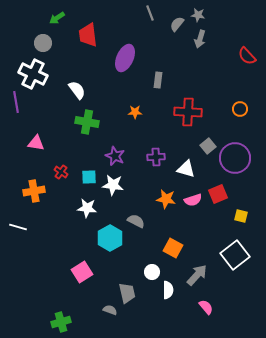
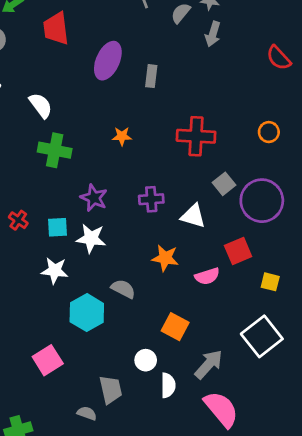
gray rectangle: (158, 80) -> (151, 76), moved
pink semicircle: (193, 200) -> (207, 276), moved
pink semicircle: (206, 307) -> (221, 409), size x1.8

